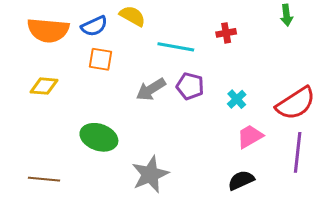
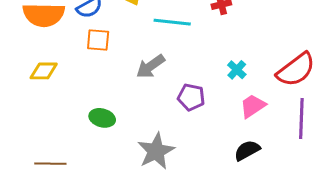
purple pentagon: (190, 86) -> (191, 97), moved
green ellipse: (99, 137) -> (102, 118), size x0.7

